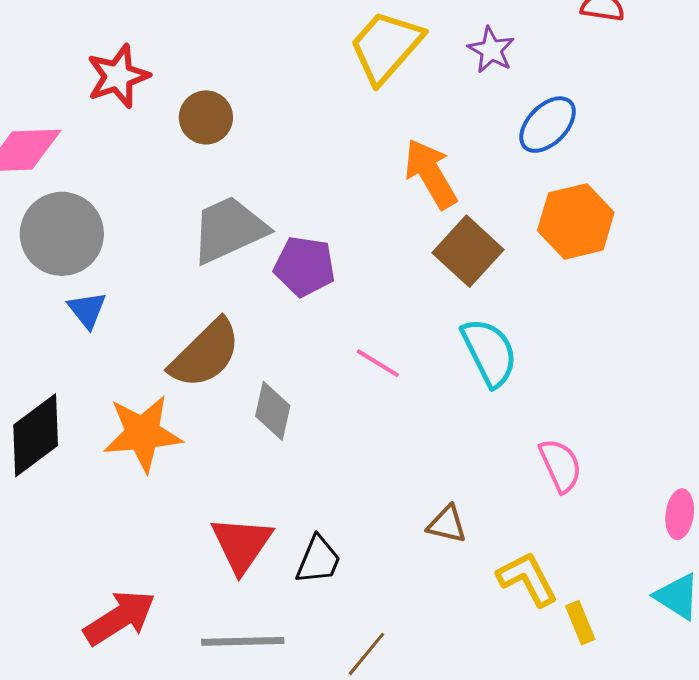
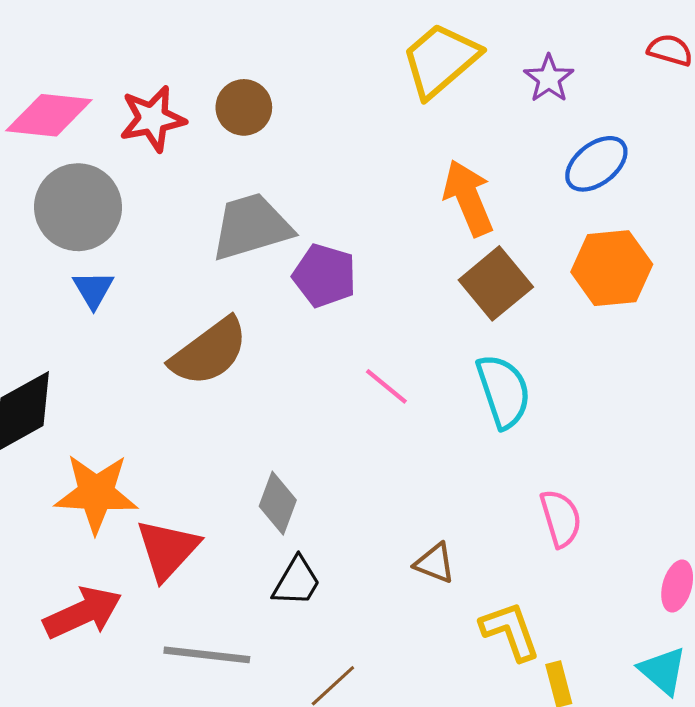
red star: (118, 76) -> (152, 119), moved
gray diamond: (273, 411) -> (278, 503), moved
orange star: (143, 434) -> (96, 493), moved
red triangle: (242, 544) -> (167, 549), moved

